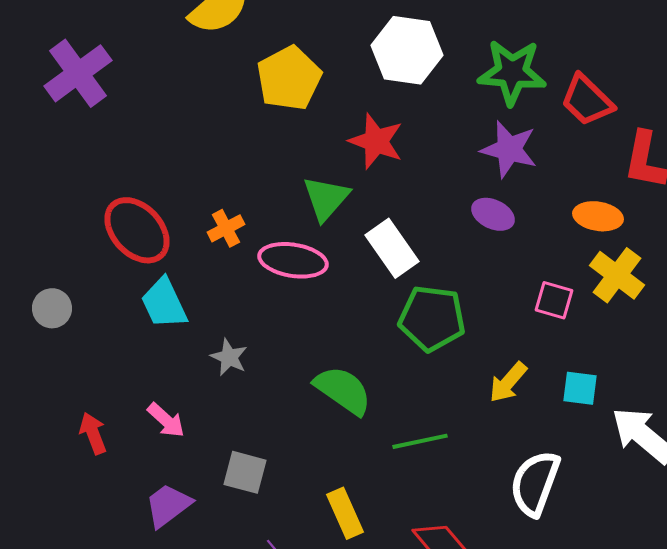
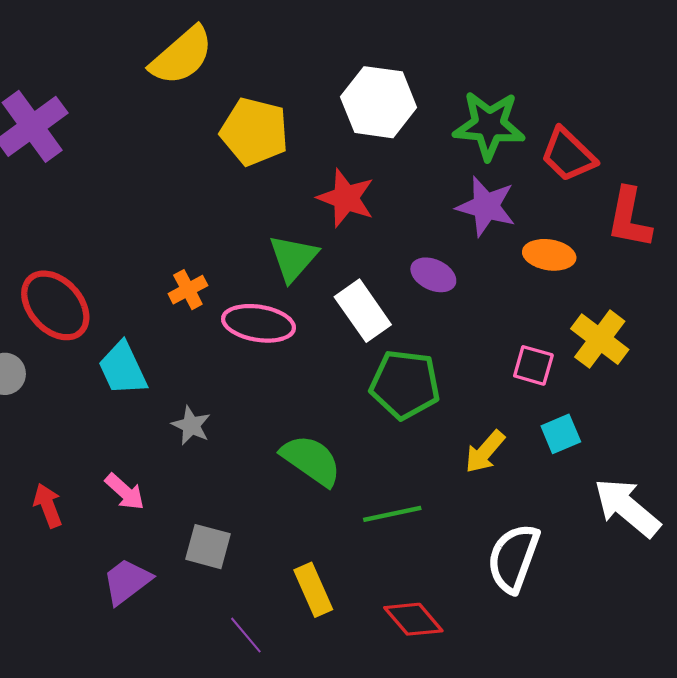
yellow pentagon: (289, 78) -> (254, 132), turned -30
purple ellipse: (493, 214) -> (433, 275), moved
orange ellipse: (598, 216) -> (549, 255), moved
red ellipse: (137, 230) -> (55, 305), moved
cyan square: (580, 388) -> (561, 434), moved, turned -30

